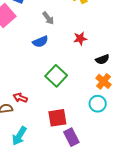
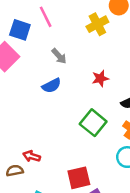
green square: (56, 76) -> (93, 123), moved

